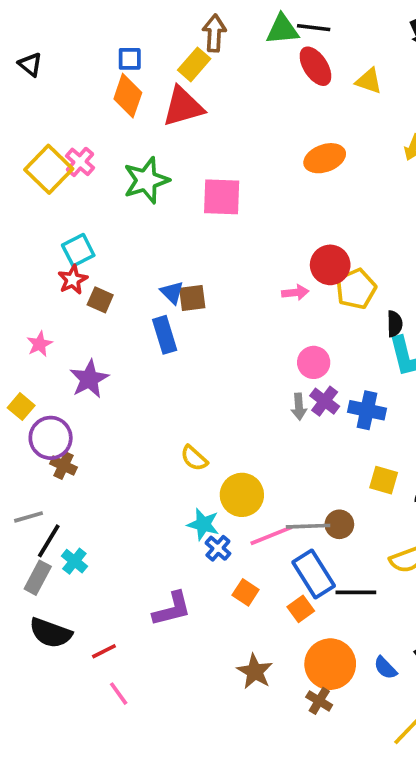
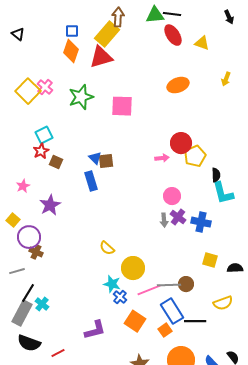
yellow rectangle: (194, 64) -> (107, 34), size x1.4
gray line: (28, 517) -> (17, 271), moved
gray rectangle: (38, 578) -> (22, 313), size x1.4
orange square: (246, 592) -> (135, 321), size x1.5

